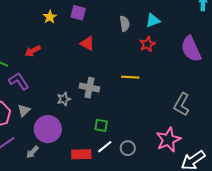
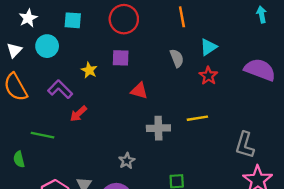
purple semicircle: (191, 49) -> (260, 70), turned 148
purple L-shape: (19, 81) -> (60, 89), moved
gray cross: (89, 88) -> (158, 128), moved
gray L-shape: (182, 104) -> (245, 145), moved

